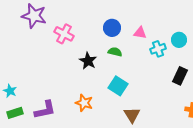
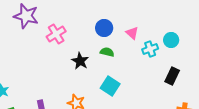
pink triangle: (140, 33) -> (132, 33), turned 32
pink cross: (64, 34) -> (56, 34), turned 30

